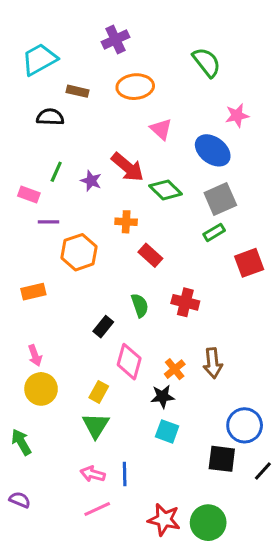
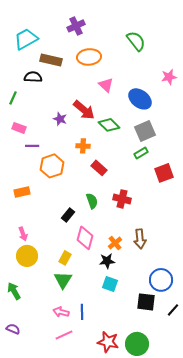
brown rectangle: (77, 91) -> (51, 60), size x1.5
pink star: (237, 115) -> (169, 77), moved
green line: (56, 172) -> (13, 98), moved

